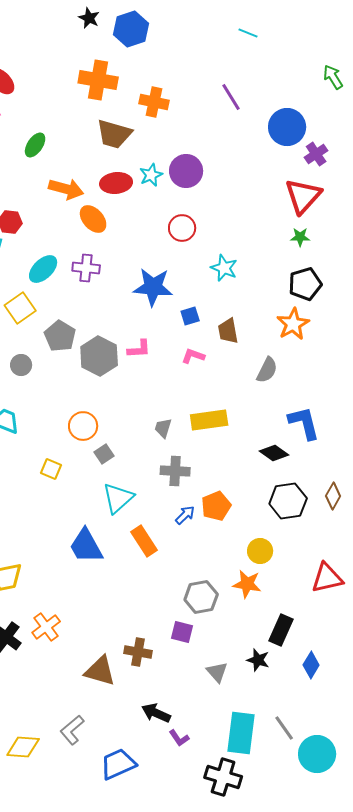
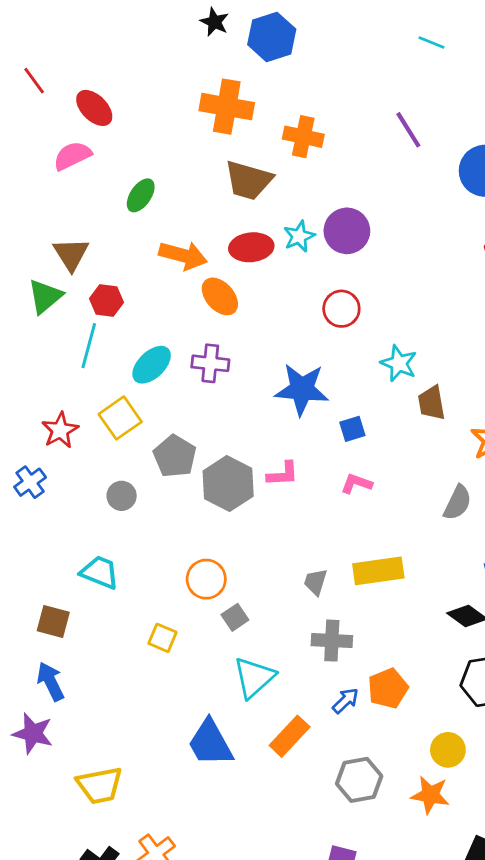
brown trapezoid: (228, 331) -> (432, 403), moved
orange rectangle: (144, 541) -> (290, 736), turned 76
gray hexagon: (201, 597) -> (359, 780), moved

